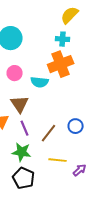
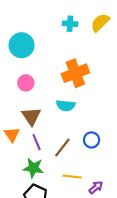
yellow semicircle: (70, 15) -> (100, 23), moved
cyan cross: (63, 39) -> (70, 24), moved
cyan semicircle: (40, 82) -> (66, 106), moved

